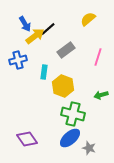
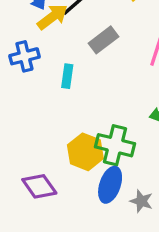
yellow hexagon: (63, 86) -> (85, 152), moved
blue ellipse: (70, 138) -> (110, 185), turned -30

